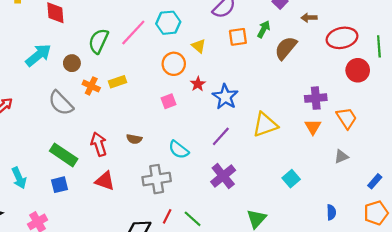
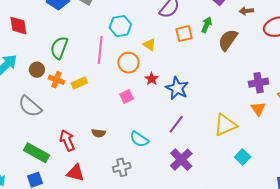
pink line: (133, 32) -> (100, 50), moved, turned -32
orange cross: (91, 86) -> (56, 80), moved
yellow triangle: (265, 125) -> (225, 125), moved
gray cross: (157, 179) -> (122, 167), size x0.7

